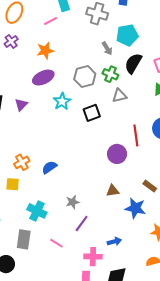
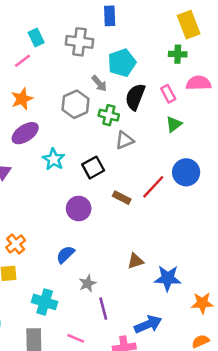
gray hexagon: (85, 76) -> (76, 104), moved
red line: (136, 135) -> (153, 187), turned 60
purple circle: (117, 154) -> (79, 209), moved
blue semicircle: (49, 167) -> (65, 255), moved
brown rectangle: (150, 186) -> (122, 198), moved
purple line: (82, 224) -> (103, 309), turned -42
blue arrow: (114, 241) -> (148, 324), size x1.5

